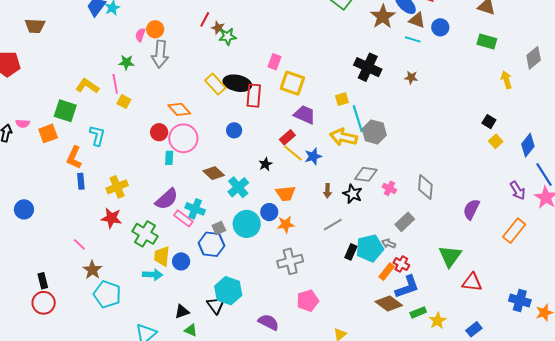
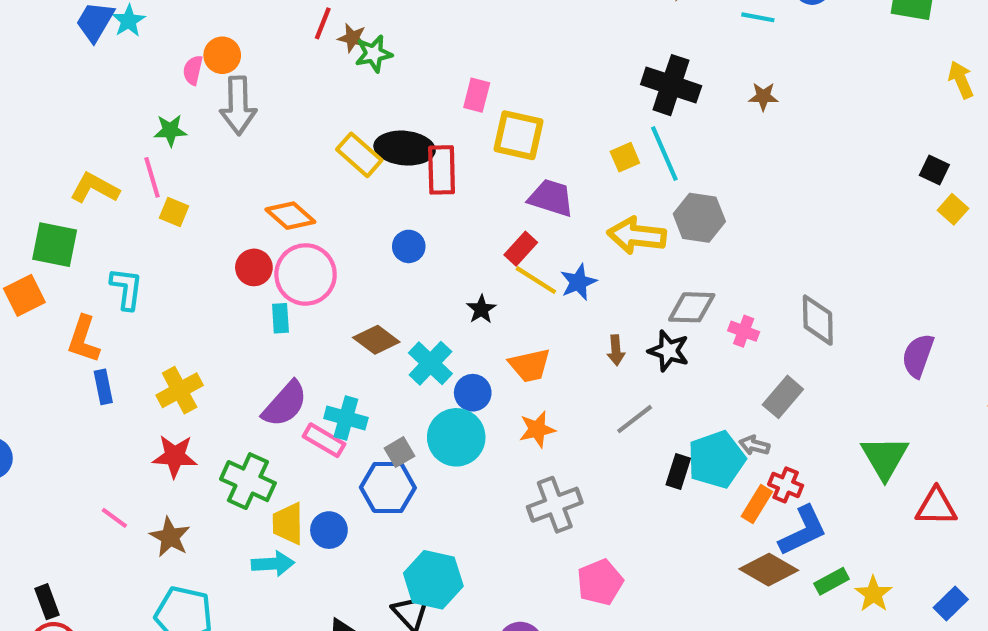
cyan line: (358, 119) -> (664, 153), moved
blue circle: (269, 212) -> (473, 393), moved
brown star: (92, 270) -> (170, 537), moved

